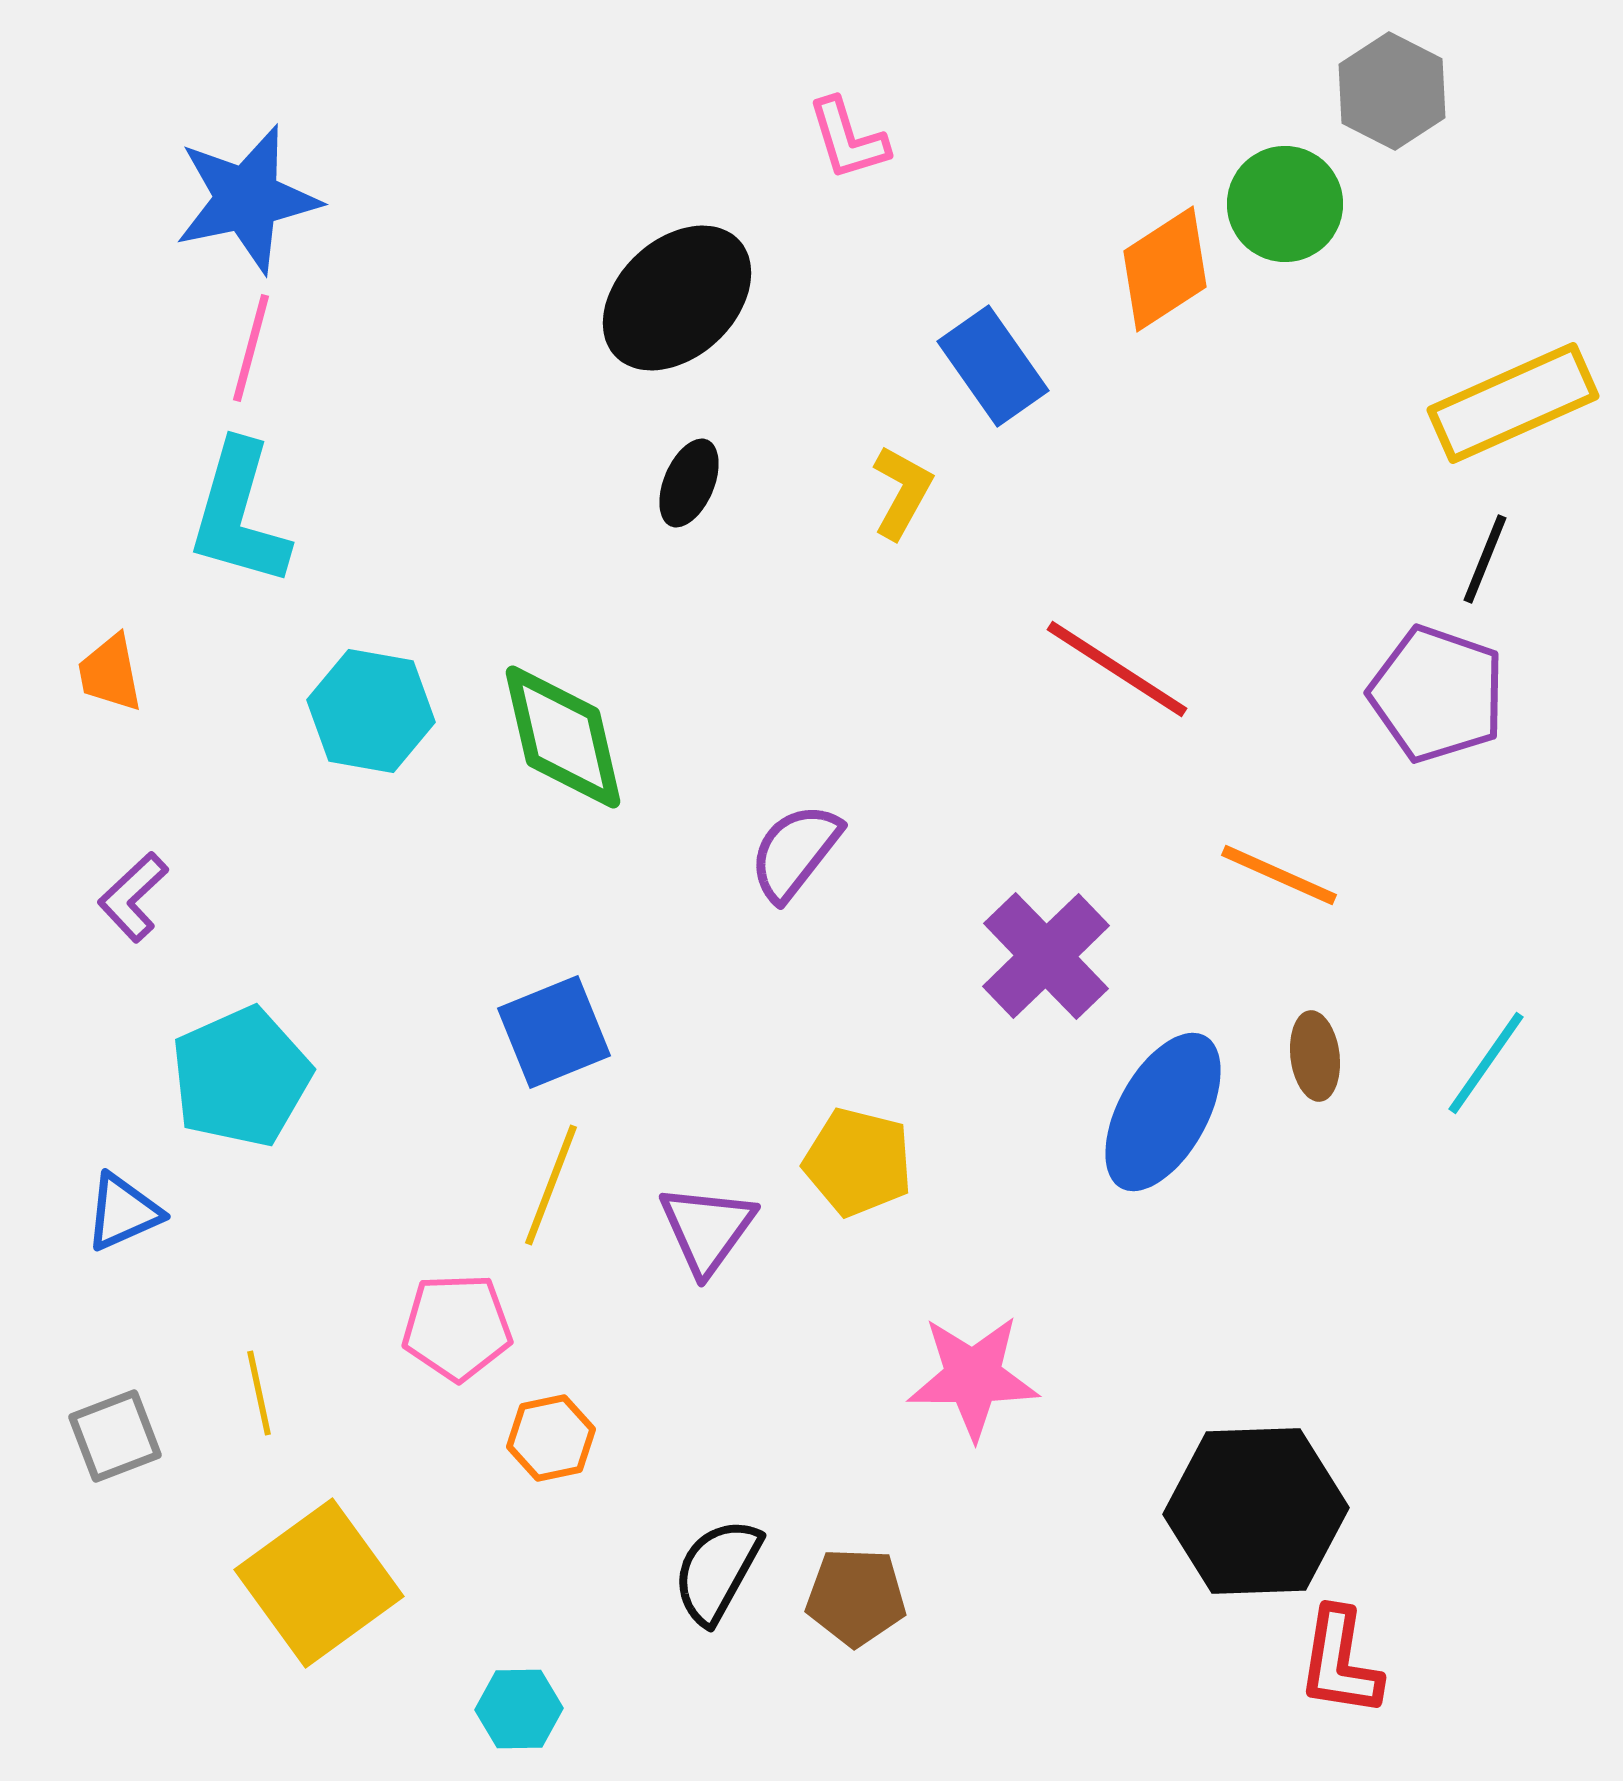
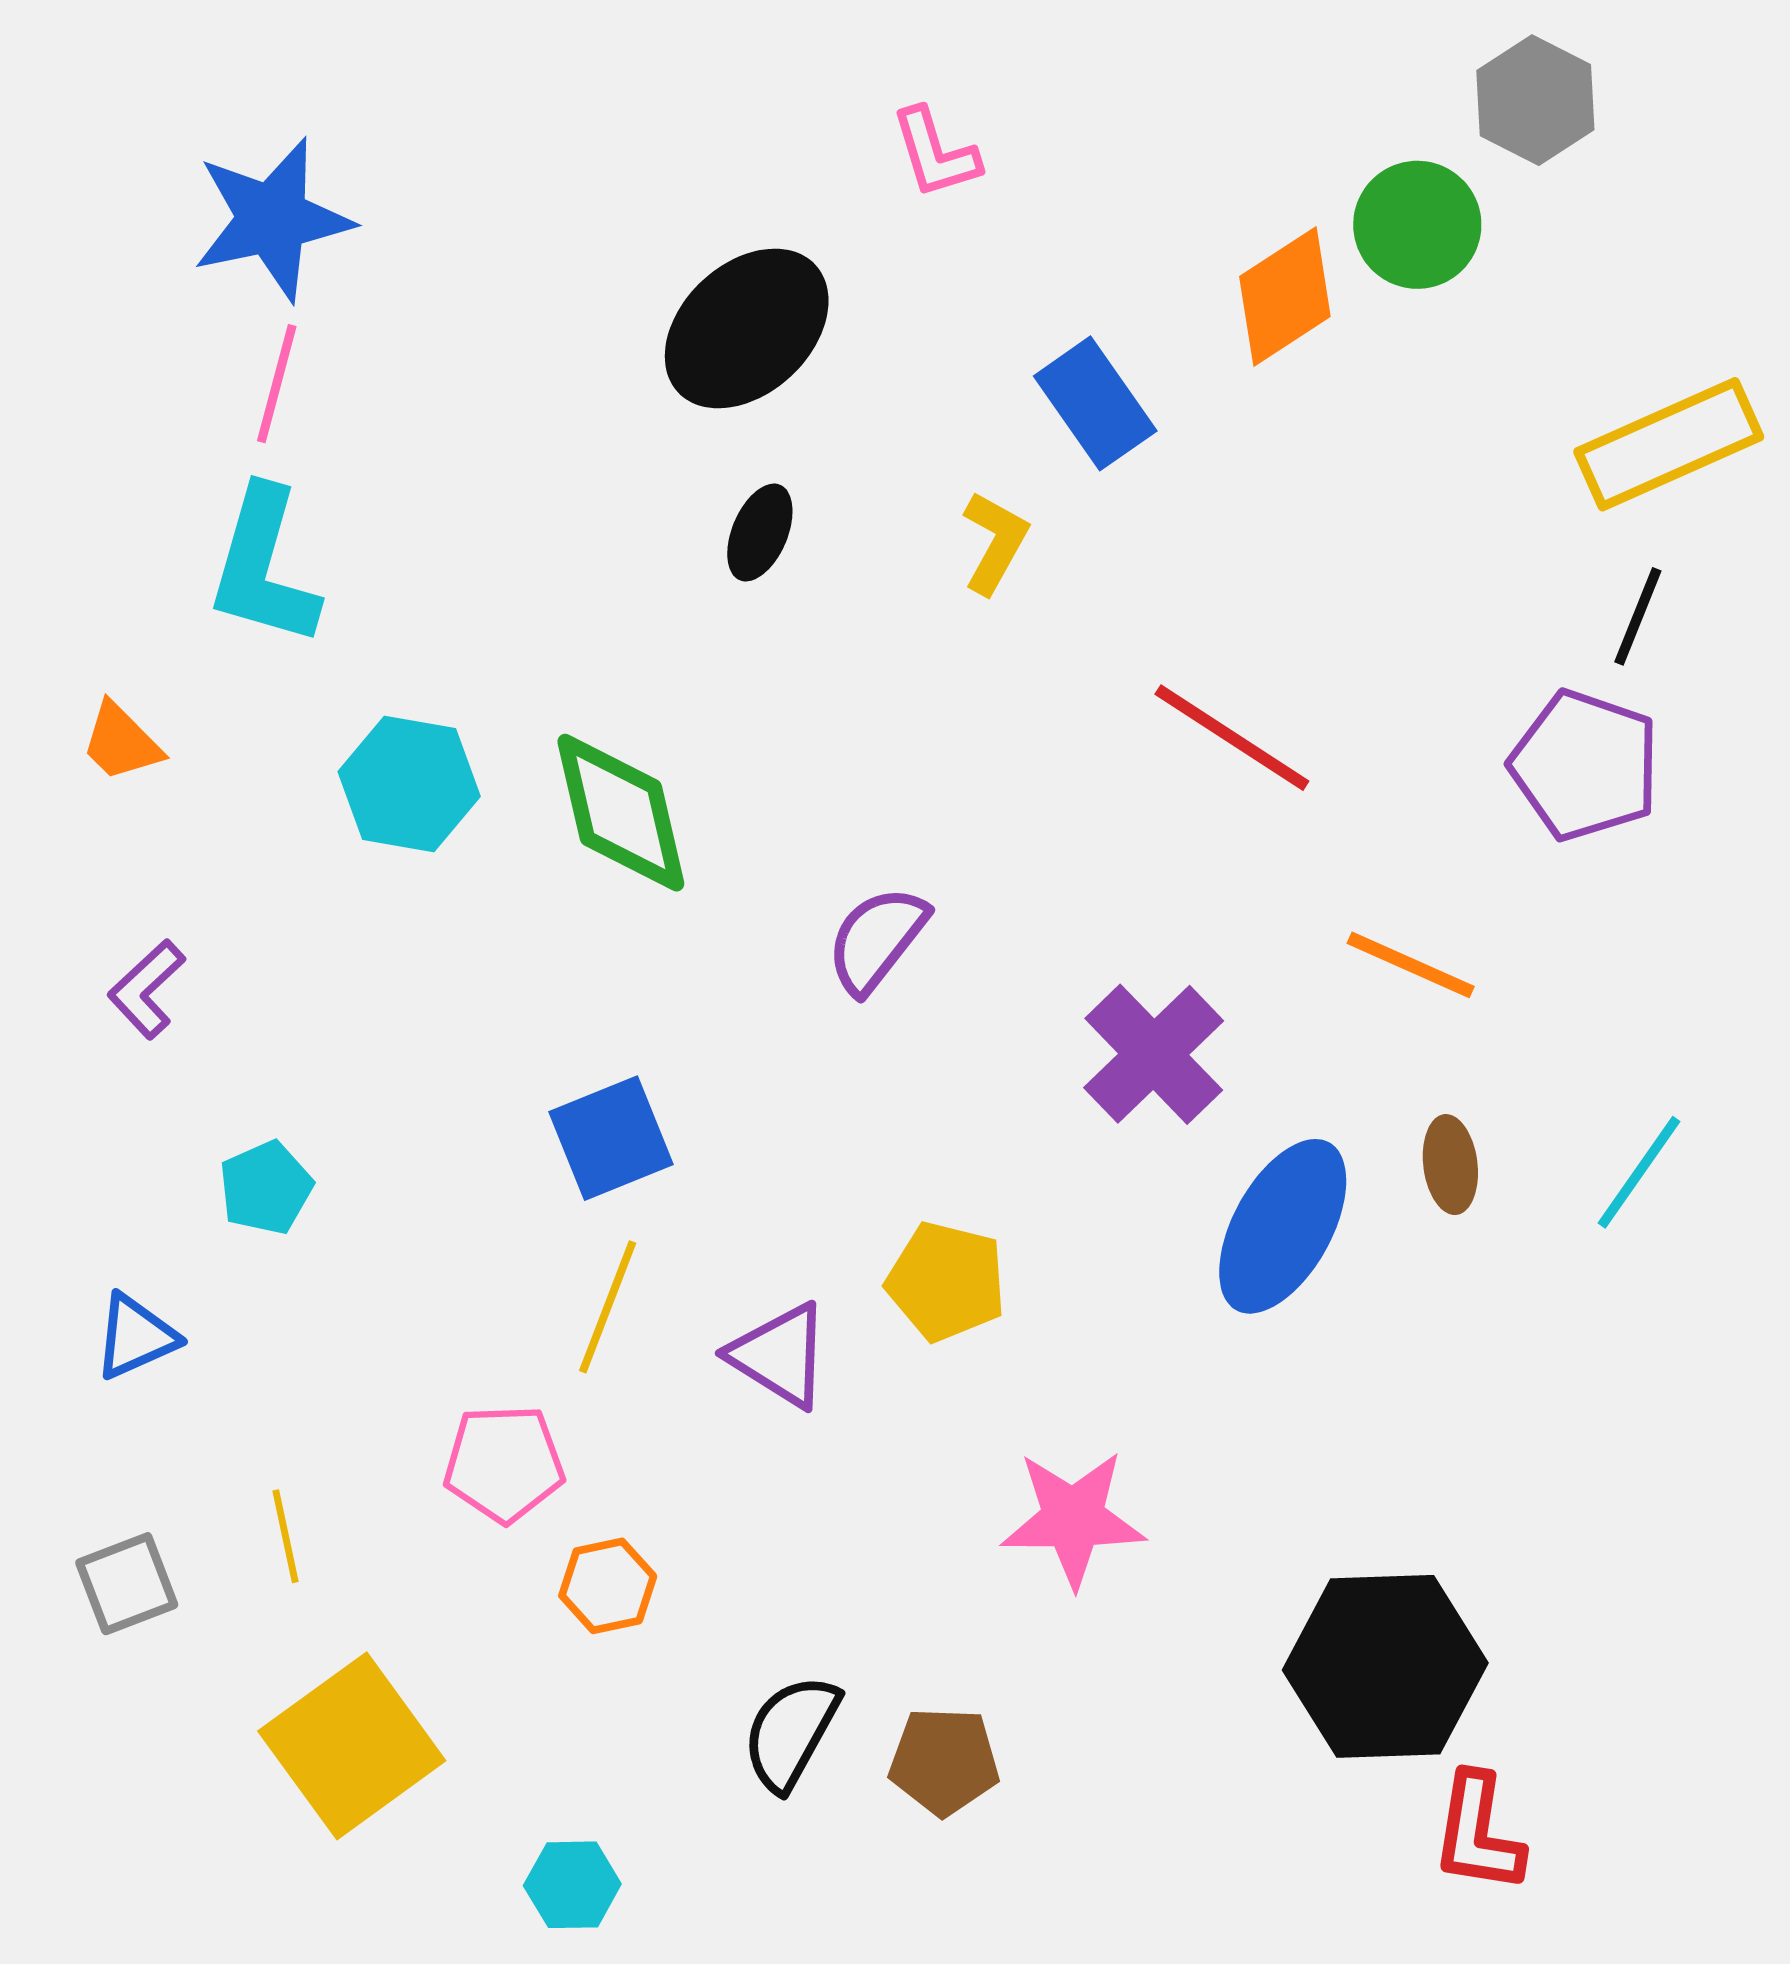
orange trapezoid: (110, 673) -> (121, 742), turned -34
cyan pentagon: (241, 1077) -> (266, 1188), size x0.6
purple triangle: (707, 1229) -> (780, 1355), turned -34

